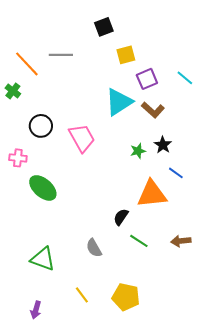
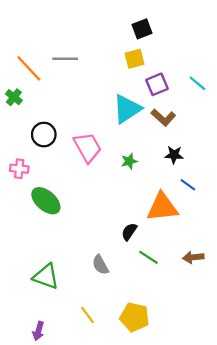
black square: (104, 27) -> (142, 29), moved
black star: (163, 145) -> (174, 155), turned -30
green star: (138, 151) -> (129, 161), moved

